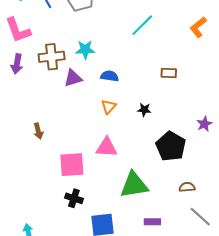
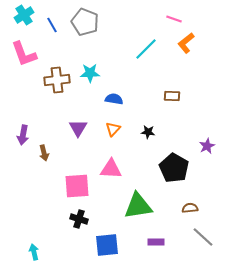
orange L-shape: (198, 27) -> (186, 43), moved
purple arrow: (17, 64) -> (23, 135), moved
purple triangle: (73, 78) -> (78, 128), moved, turned -42

